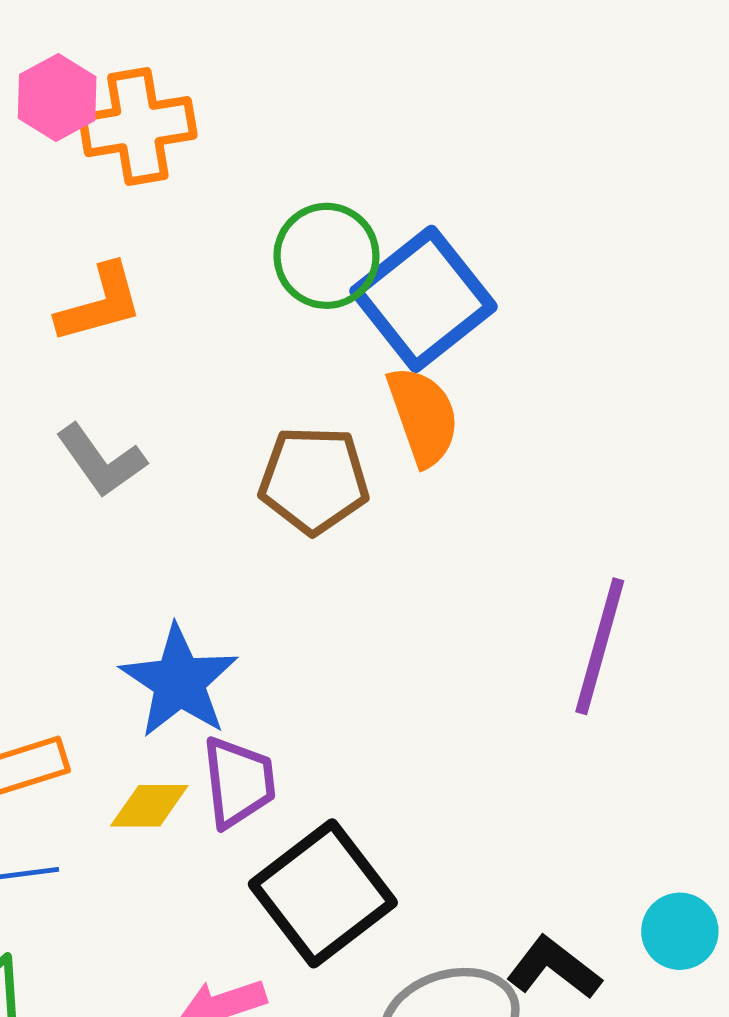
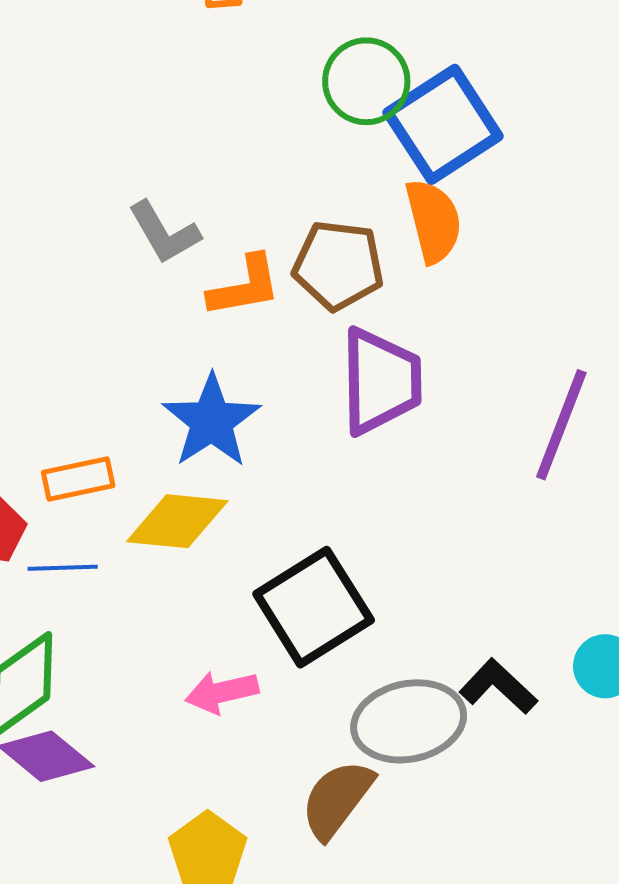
orange L-shape: (100, 304) -> (245, 286), moved
purple trapezoid: (239, 782) -> (381, 381), moved, size x1.4
yellow diamond: (149, 806) -> (177, 521), size x1.5

